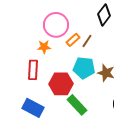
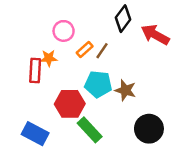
pink circle: (56, 25) -> (64, 31), size x0.7
red rectangle: (33, 70) -> (35, 71), moved

